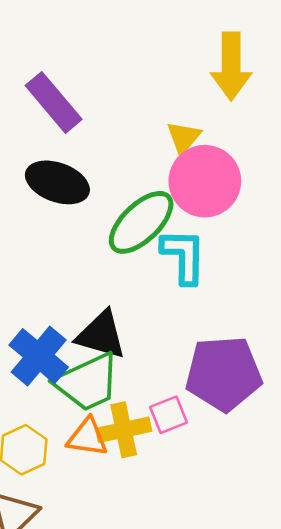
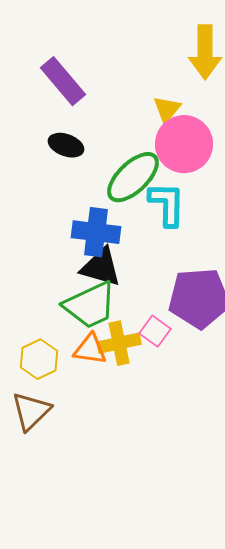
black ellipse: (57, 182) -> (66, 145), size x0.7
blue cross: (39, 356) -> (96, 232), moved, turned -33
pink square: (169, 415) -> (155, 331), turned -32

